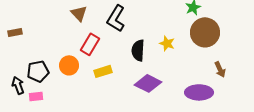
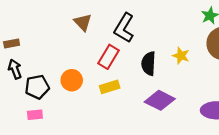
red rectangle: (90, 44) -> (108, 57), moved
black arrow: (18, 85) -> (15, 69), moved

